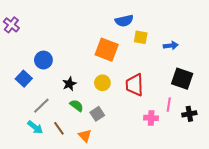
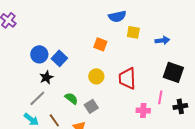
orange square: (107, 50) -> (100, 44), size x0.6
blue square: (24, 79) -> (59, 58), moved
black star: (69, 84) -> (46, 77), moved

